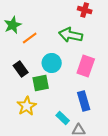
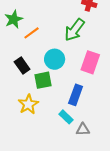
green arrow: (71, 35) -> (74, 30), turned -65
blue rectangle: (84, 101) -> (76, 95), moved, turned 36

